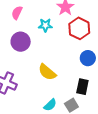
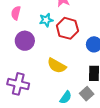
red hexagon: (79, 28) -> (67, 28), moved

